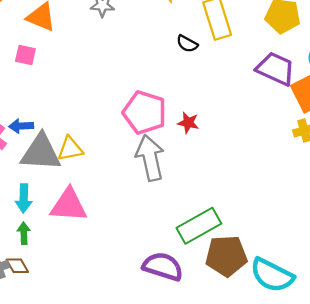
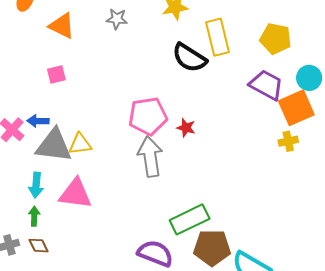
black semicircle: (187, 44) -> (189, 58), size x1.8
pink square: (25, 55) -> (56, 75), moved, turned -30
pink pentagon: (145, 112) -> (148, 116), turned -30
brown diamond: (17, 266) -> (38, 246), moved

